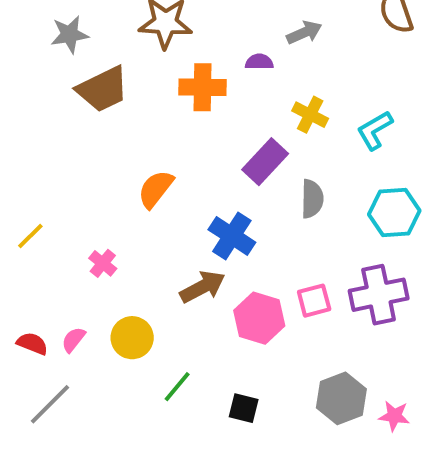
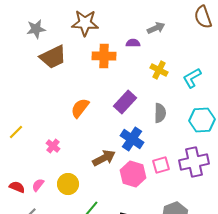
purple rectangle: (265, 162) -> (125, 102), moved
blue cross: (232, 236) -> (132, 139), moved

